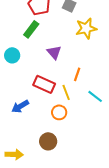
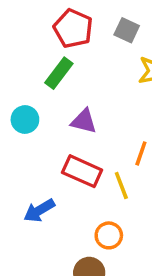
purple triangle: (54, 52) -> (84, 121), moved, turned -35
orange circle: (59, 112) -> (109, 235), moved

